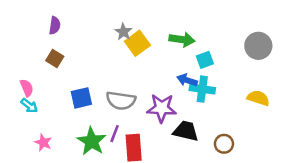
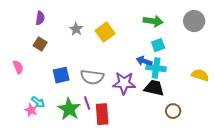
gray star: (123, 32) -> (76, 29), moved
green arrow: (182, 39) -> (153, 21), moved
gray circle: (258, 46) -> (194, 21), moved
cyan arrow: (29, 106) -> (38, 102), moved
black trapezoid: (186, 131) -> (154, 88), moved
purple line: (115, 134) -> (87, 103), turned -40

